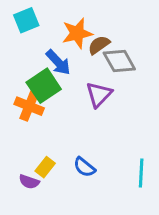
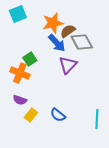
blue arrow: (58, 62) -> (57, 43), moved
green square: (44, 86) -> (30, 59), size x0.6
purple semicircle: (29, 182) -> (20, 100), moved

